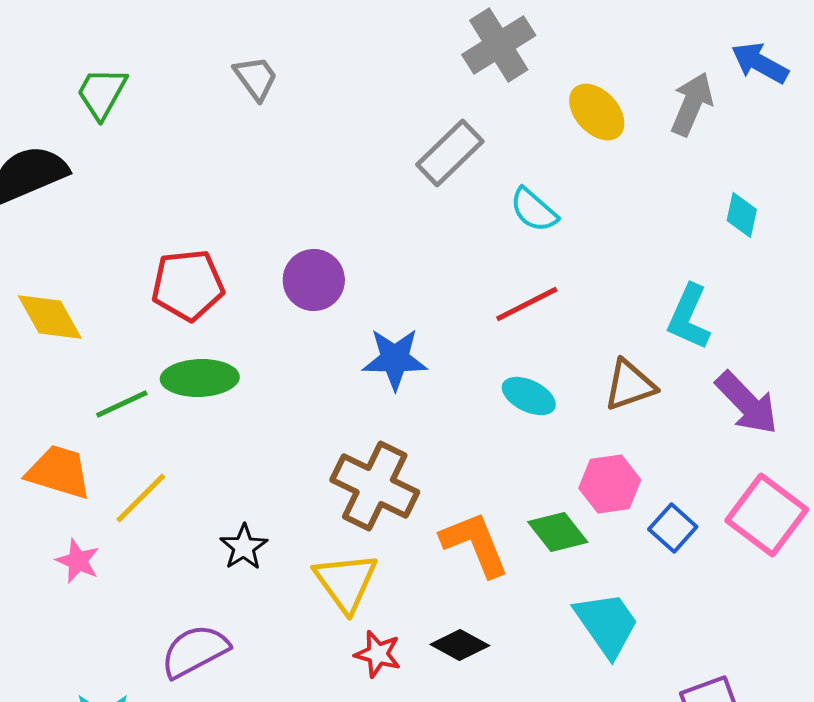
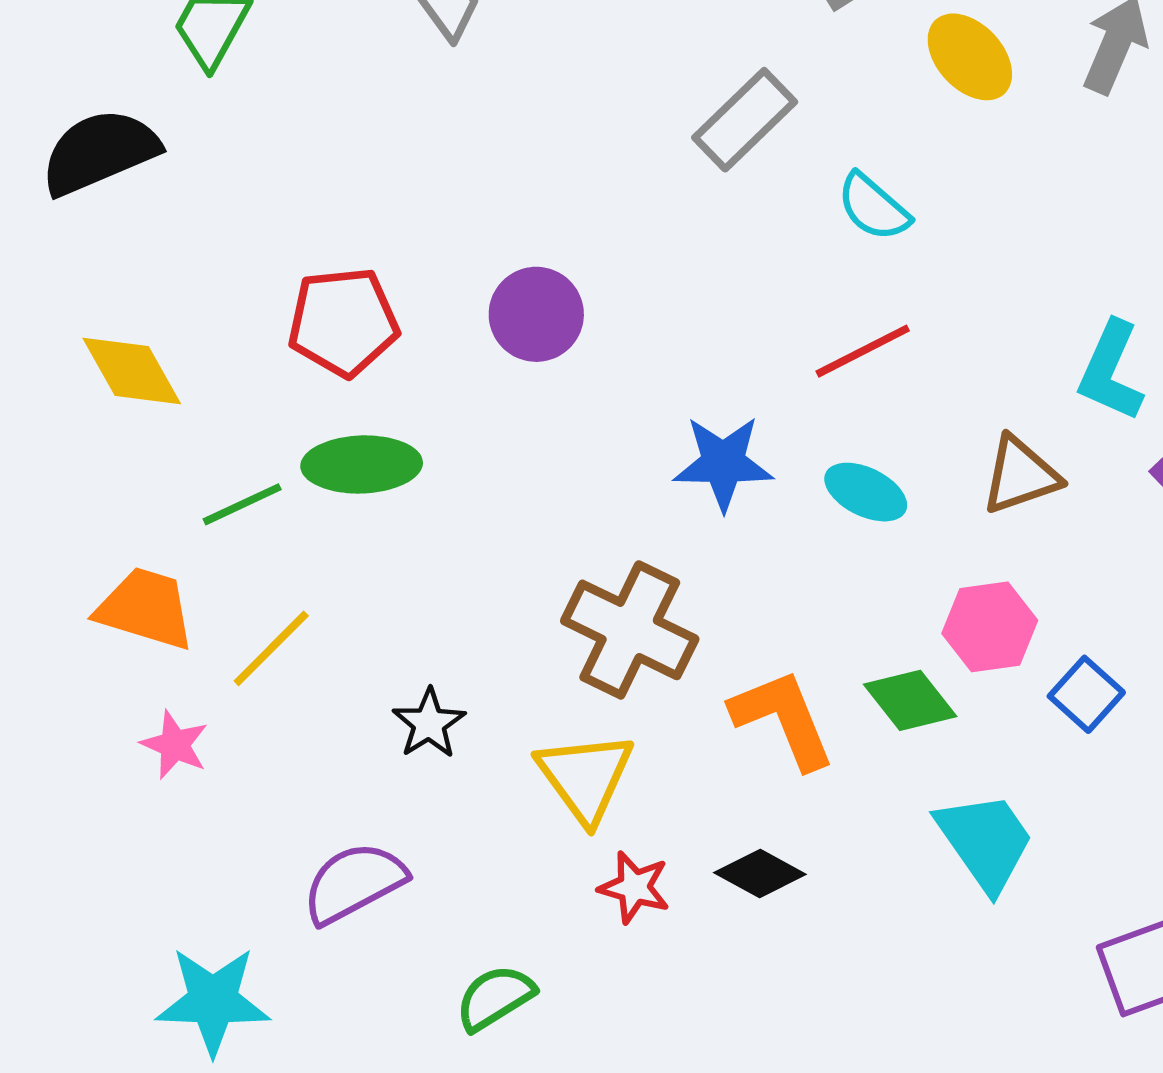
blue star: (395, 359) -> (723, 463), moved

